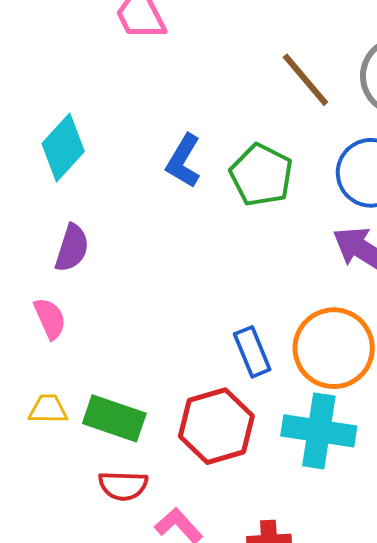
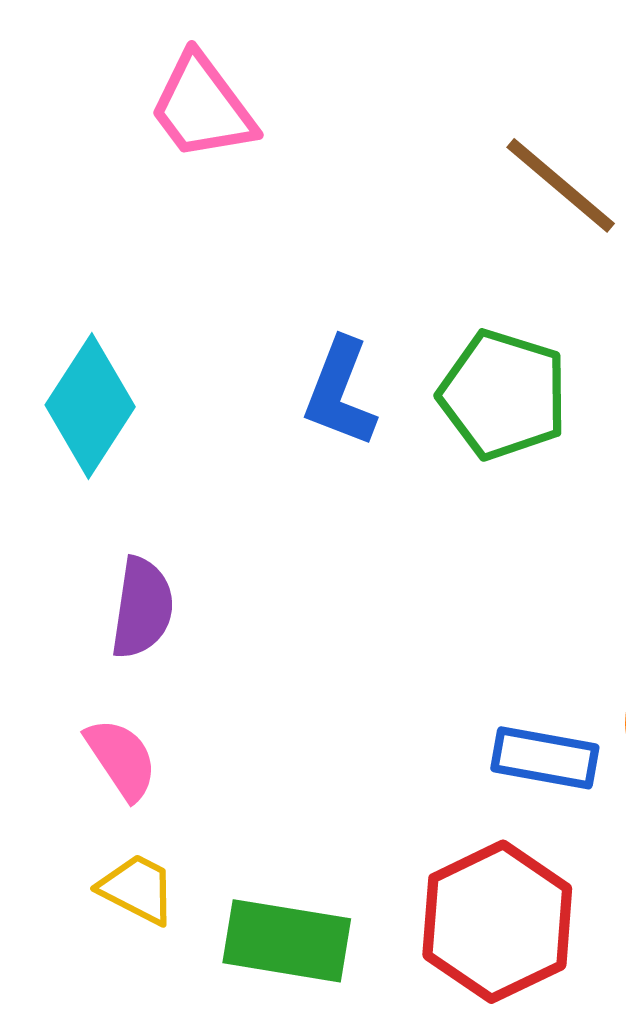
blue rectangle: (252, 352) -> (545, 758), turned -48
yellow trapezoid: (48, 409) -> (137, 889), moved, turned 36

